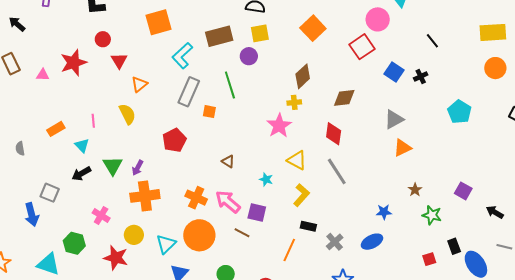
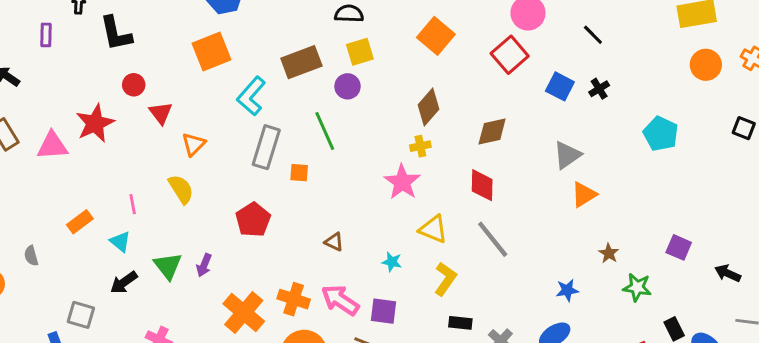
black line: (432, 41) -> (593, 35), moved
pink triangle: (43, 75) -> (52, 146), size x1.6
orange cross: (145, 196) -> (244, 313), moved, turned -36

